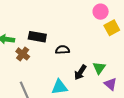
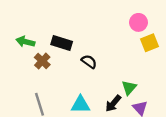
black semicircle: (62, 50) -> (89, 62), turned 32
black arrow: (80, 72) -> (113, 103), moved

